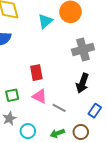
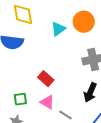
red rectangle: (36, 73) -> (46, 79), turned -42

